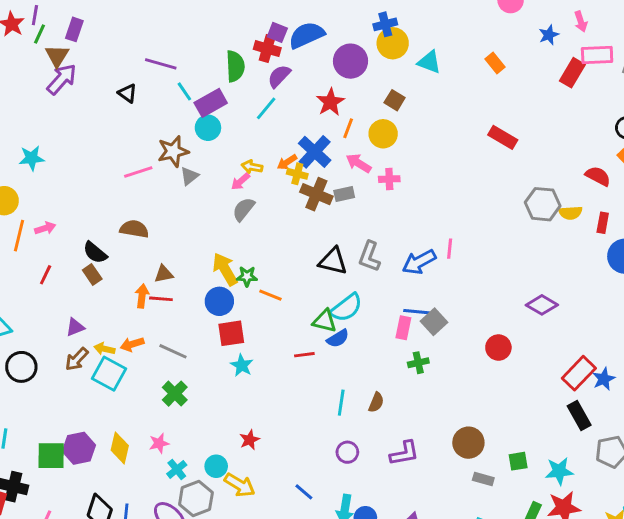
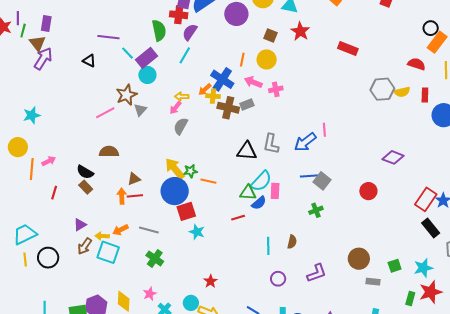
red star: (330, 102) -> (300, 31), moved
blue circle: (219, 301) -> (175, 191), size x1.4
pink rectangle: (403, 328) -> (275, 191), moved

